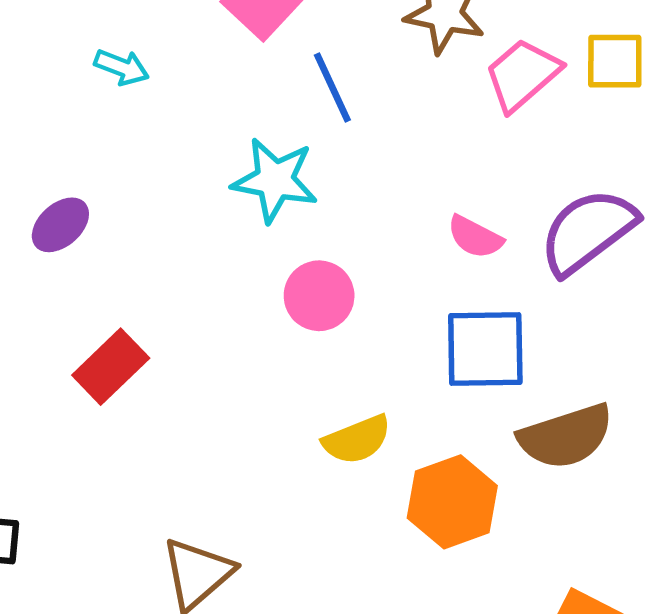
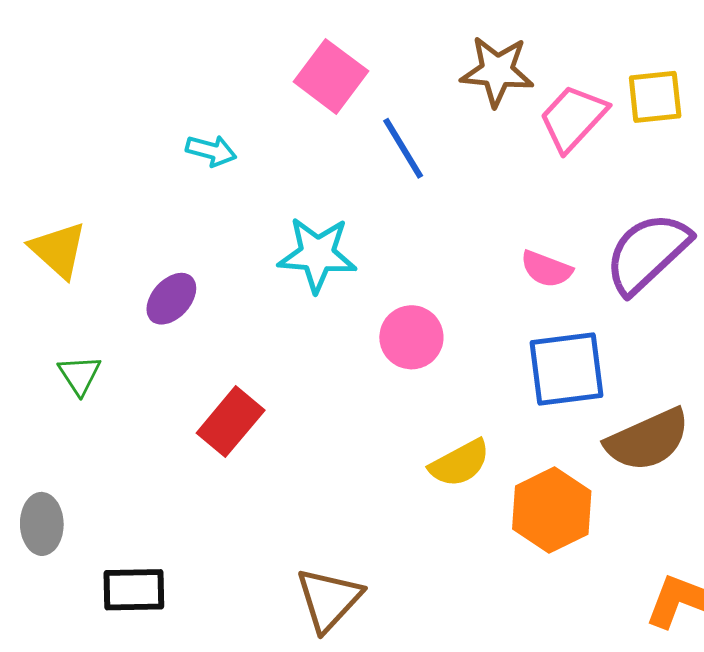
cyan star: (275, 180) -> (317, 254), moved

